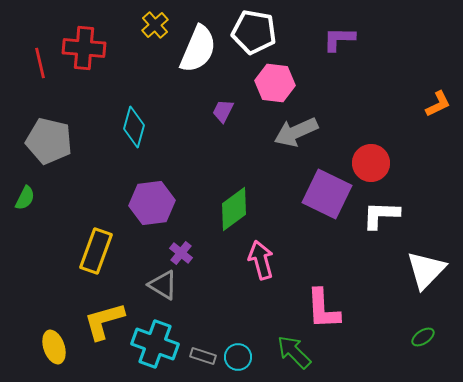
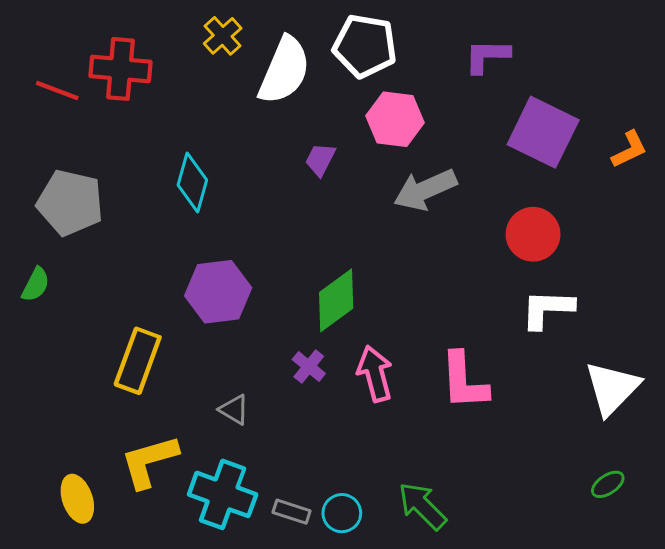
red line: (40, 63) -> (57, 90), turned -56
purple square: (327, 194) -> (543, 132), moved
purple cross: (181, 253) -> (309, 366), moved
gray triangle: (163, 285) -> (234, 410), size x0.7
pink L-shape: (323, 309) -> (464, 381), moved

